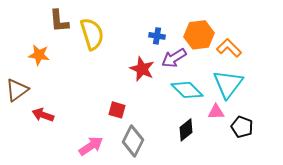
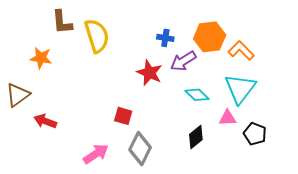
cyan diamond: (187, 90) -> (197, 95), size x0.7

